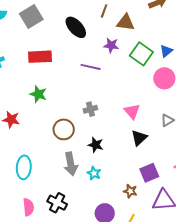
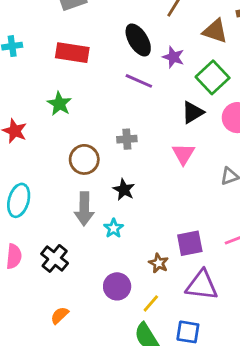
brown triangle: (126, 23) -> (215, 31), moved
black ellipse: (76, 27) -> (138, 40), moved
black triangle: (139, 138) -> (193, 112), moved

